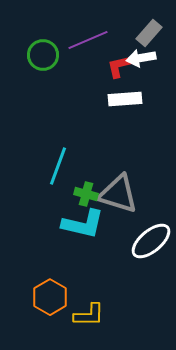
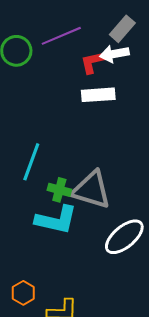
orange hexagon: (50, 297) -> (23, 293), size x0.7

